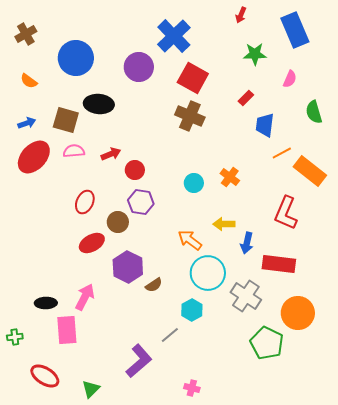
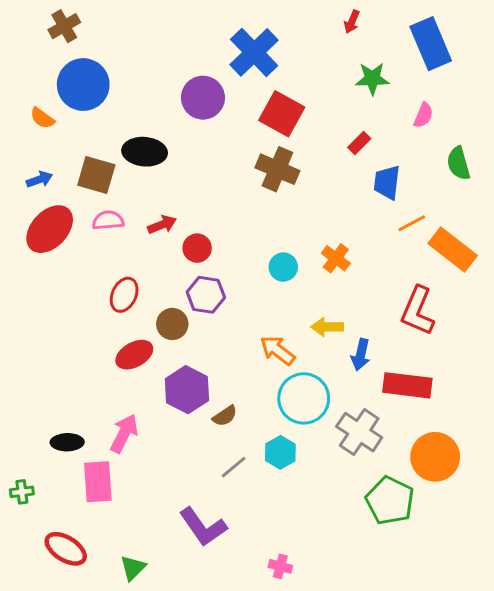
brown cross: (26, 34) -> (64, 26), moved
blue circle: (76, 58) -> (83, 85), moved
gray line: (170, 335) -> (234, 467), moved
purple L-shape: (139, 361) -> (203, 527), turned 96

